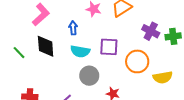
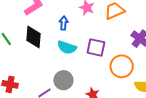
gray circle: (89, 76) -> (63, 80), moved

